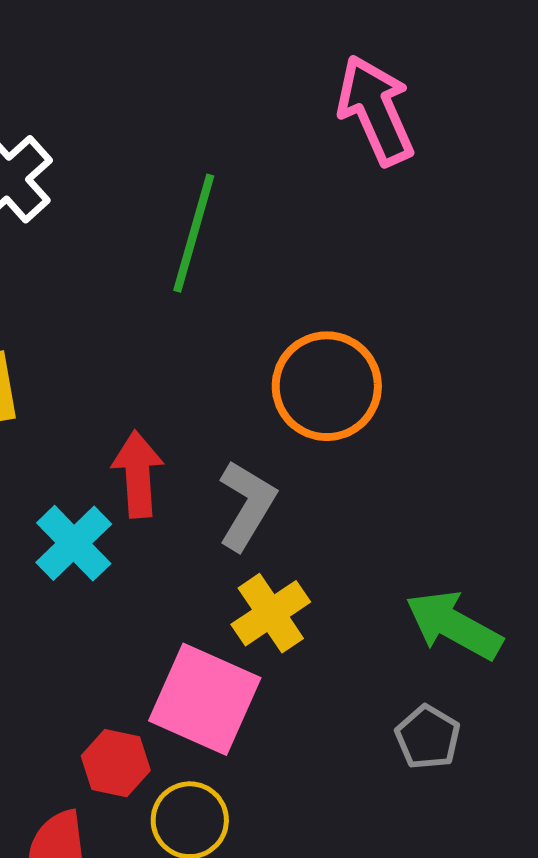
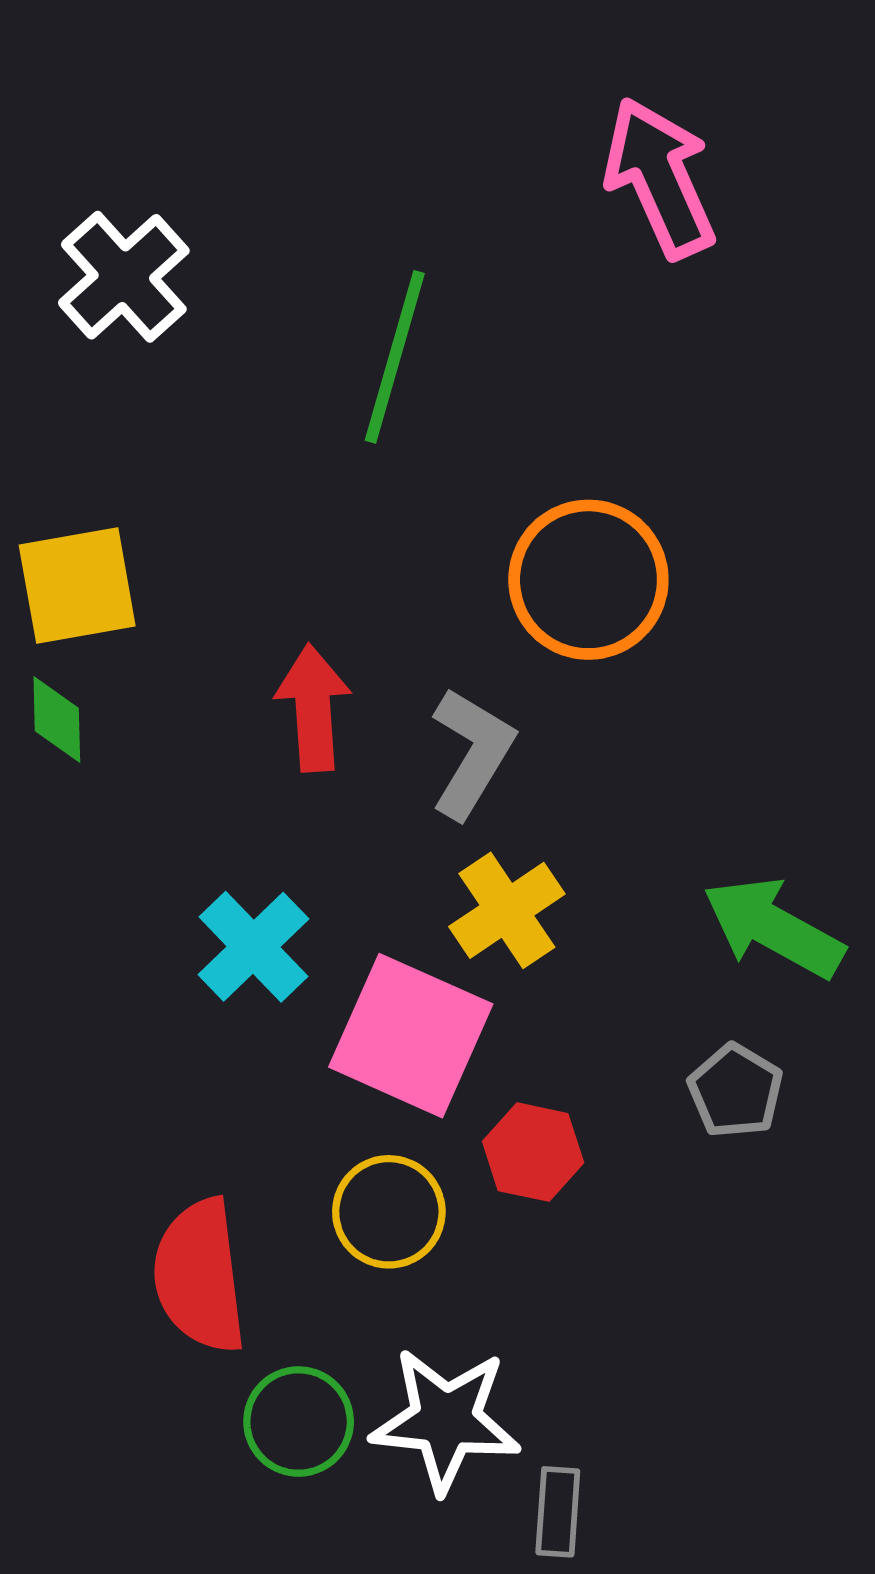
cyan cross: (74, 543) -> (253, 947), moved
red hexagon: (116, 763) -> (533, 1152), moved

